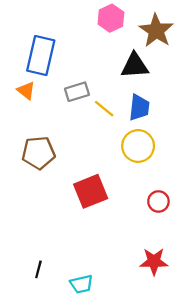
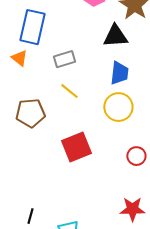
yellow line: (104, 109) -> (69, 91), moved

